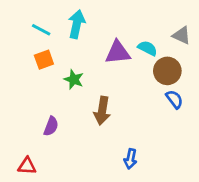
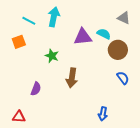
gray triangle: (182, 35) -> (124, 18), moved
orange square: (44, 60) -> (19, 42), moved
blue semicircle: (174, 99) -> (123, 78), moved
blue arrow: (130, 159) -> (103, 114), moved

